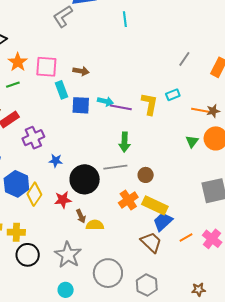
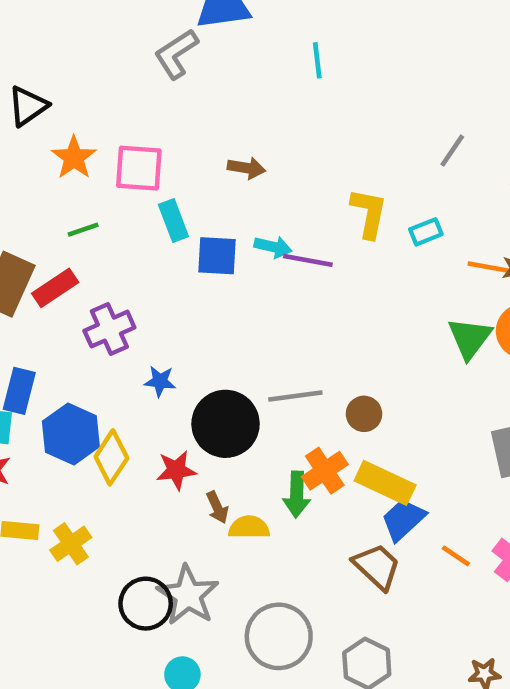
brown arrow: (81, 71) -> (246, 168), moved
green line: (13, 85) -> (83, 230), moved
yellow L-shape: (149, 104) -> (369, 213), moved
green arrow: (125, 142) -> (297, 495), moved
green triangle: (192, 142) -> (470, 338), size x1.5
yellow cross: (16, 232) -> (71, 544), turned -36
orange line: (186, 238) -> (456, 556), turned 64
black circle: (28, 255) -> (146, 604), moved

